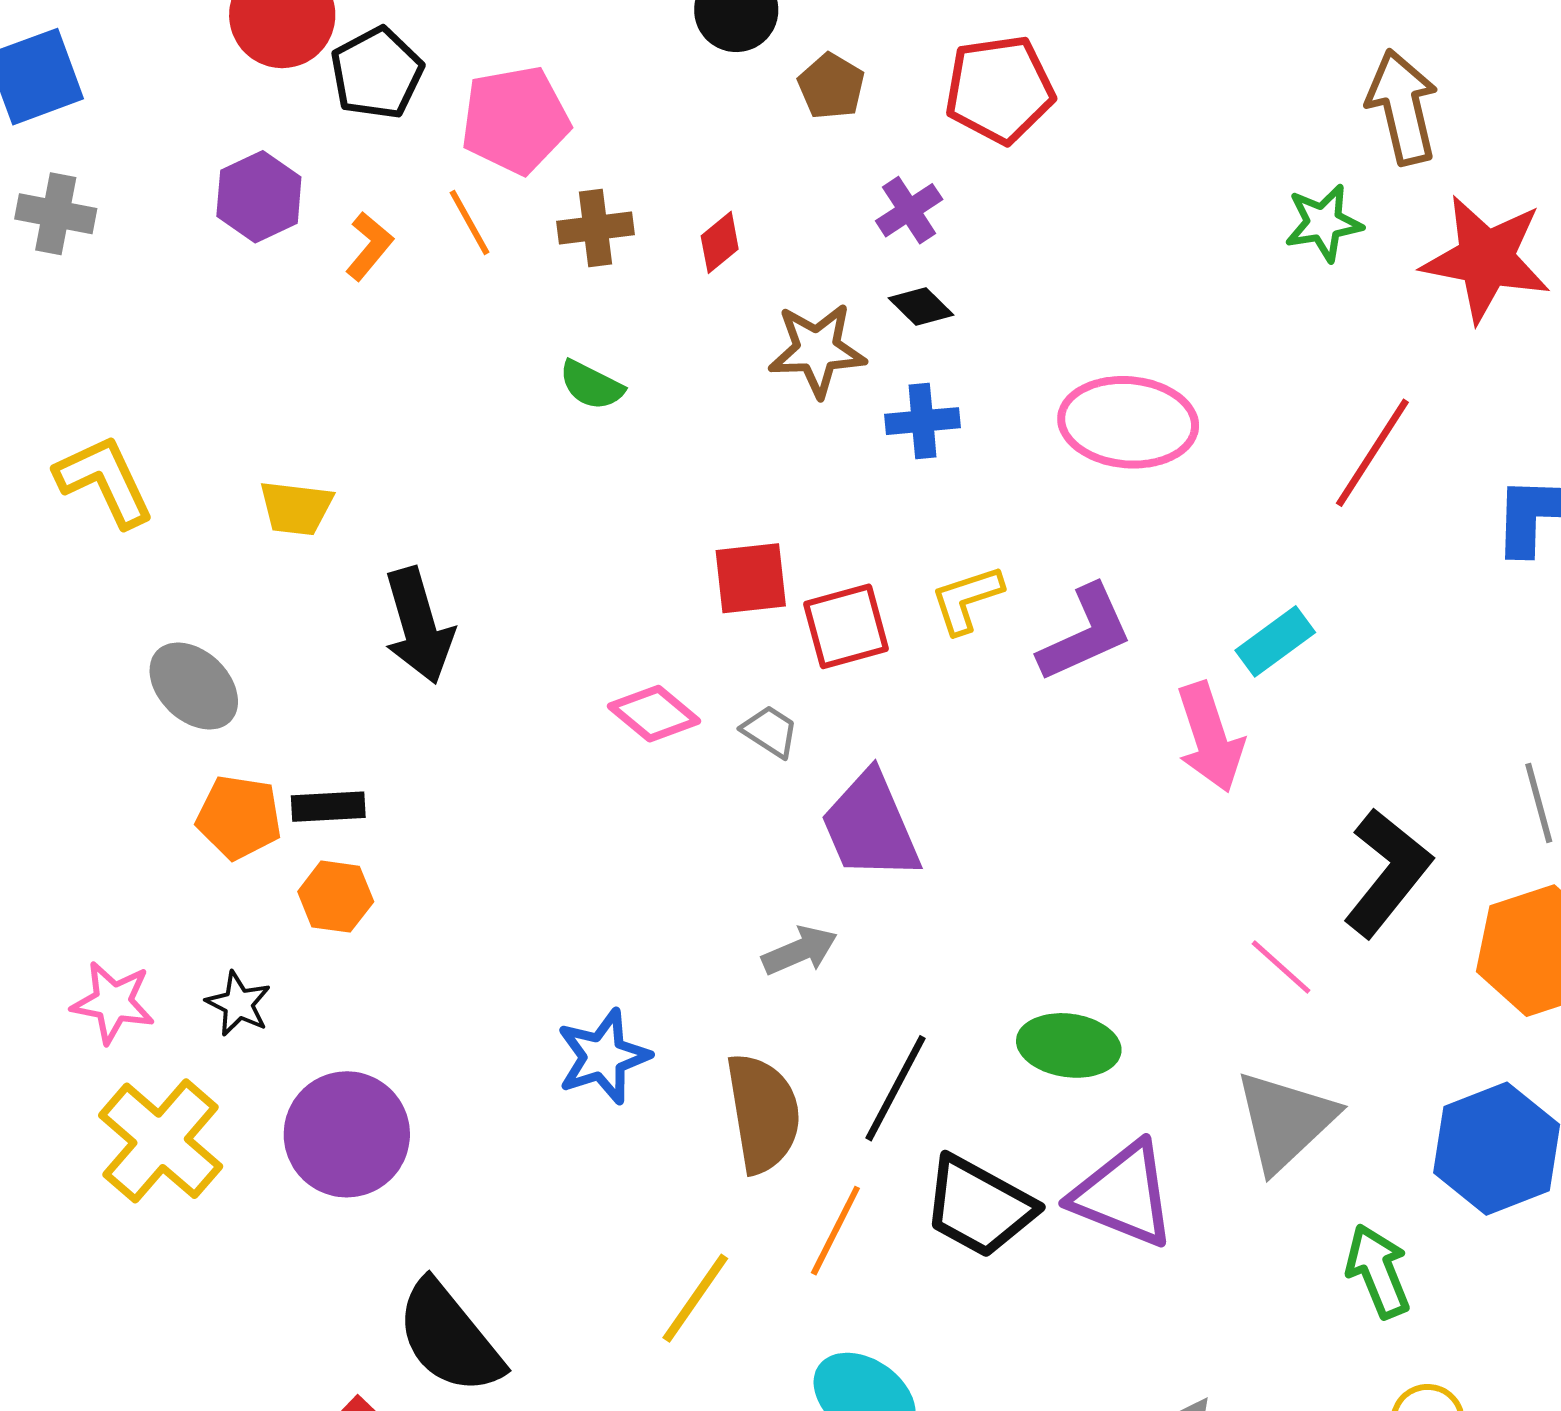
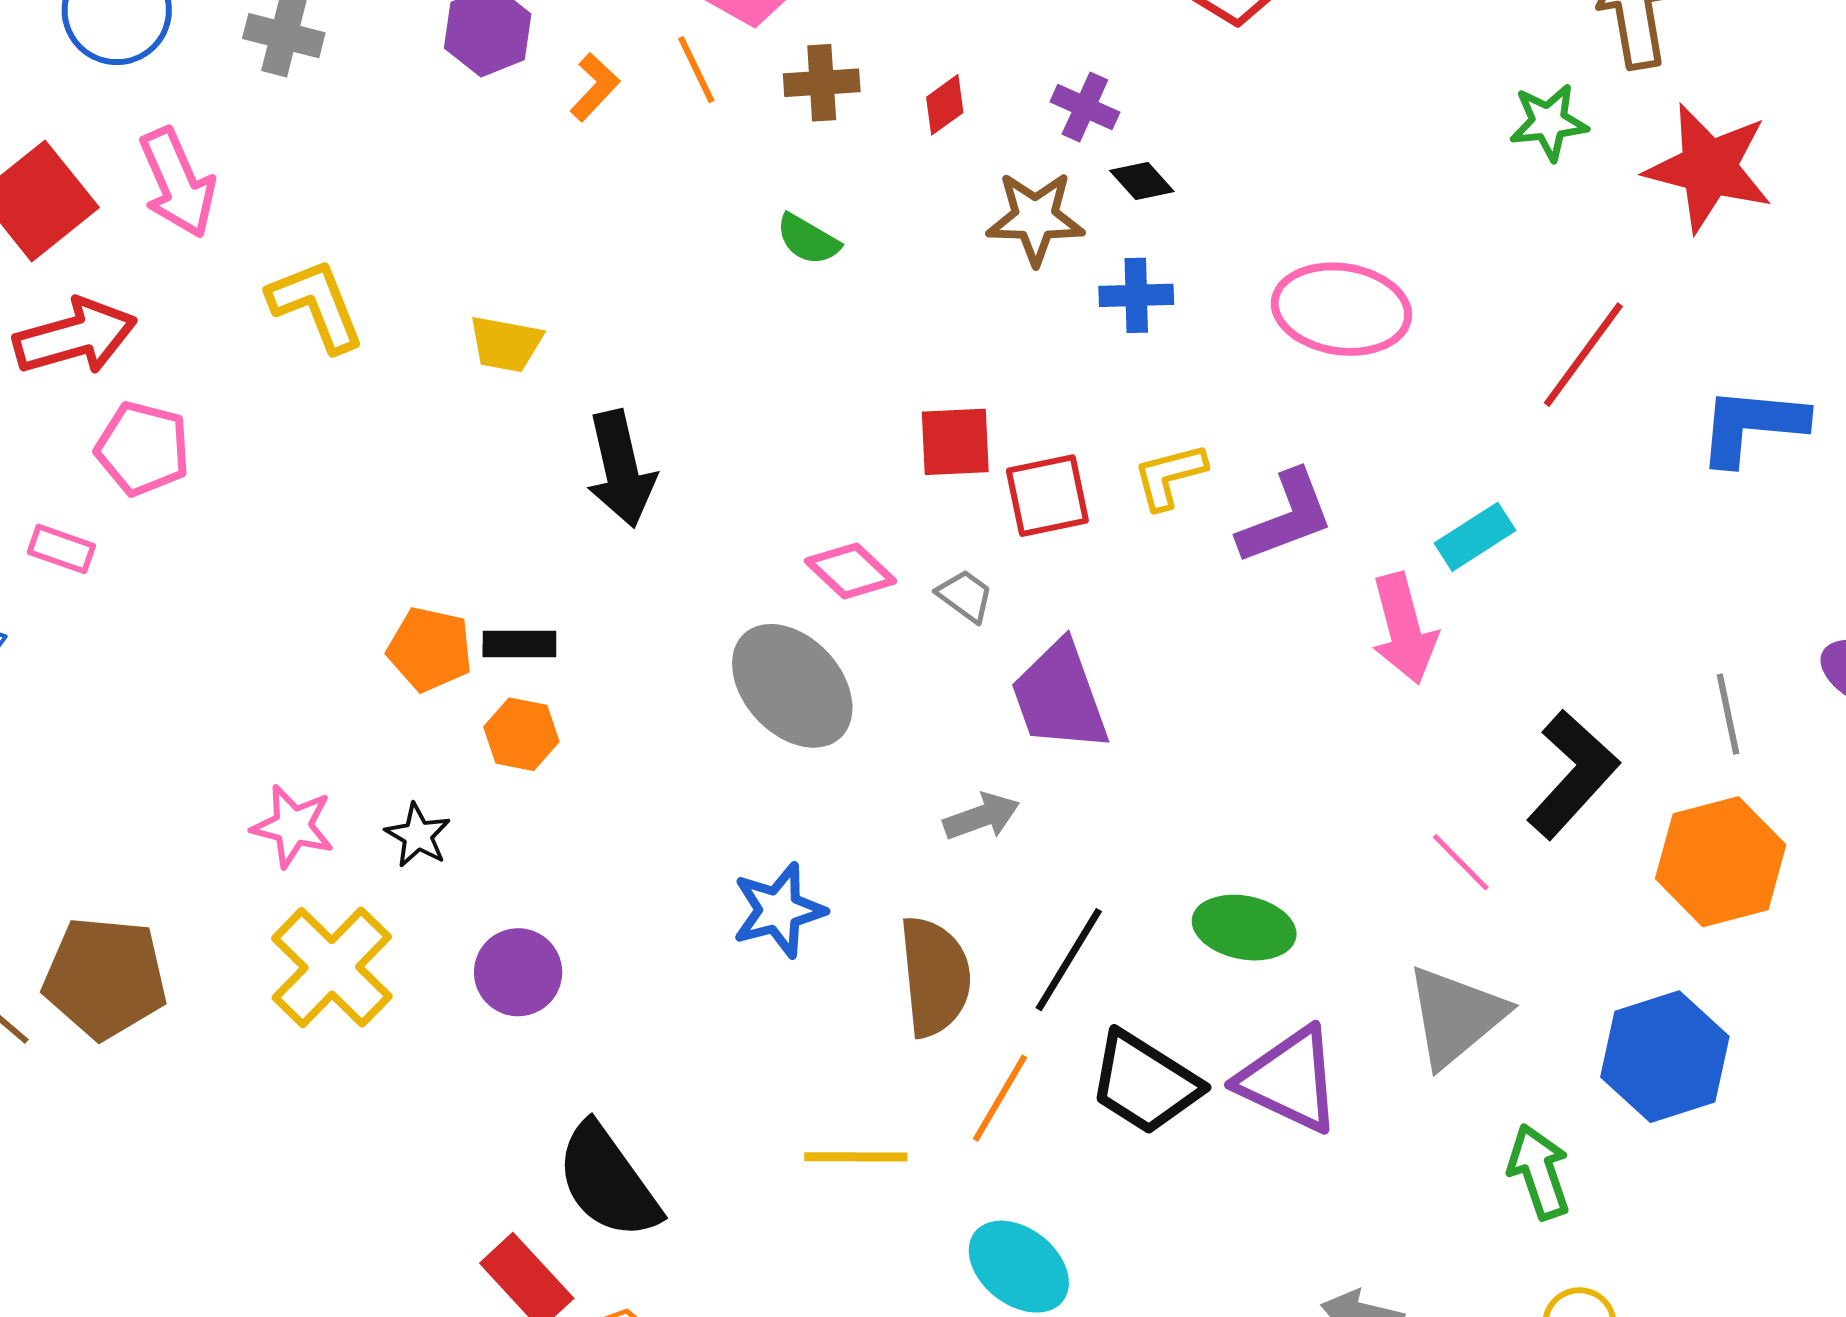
purple cross: (909, 210) -> (1085, 107), moved, turned -36
gray ellipse: (194, 686) -> (792, 686), moved, size x1.4
purple circle: (347, 1134) -> (518, 972), size x0.7
yellow line: (695, 1298) -> (856, 1157), turned 52

